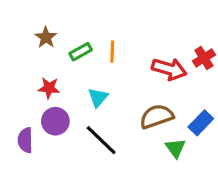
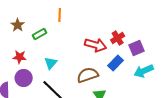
orange line: (112, 52) -> (60, 15), moved
blue rectangle: (201, 123) -> (116, 63), moved

